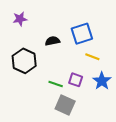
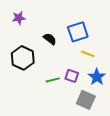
black semicircle: (53, 41) -> (50, 39), turned 48
green line: (56, 84) -> (53, 80), turned -32
gray square: (65, 105) -> (86, 100), moved

